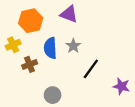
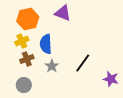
yellow cross: (13, 45) -> (22, 41), moved
gray star: (73, 46) -> (52, 66), moved
gray circle: (53, 95) -> (24, 85), moved

